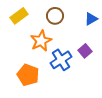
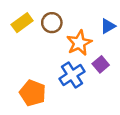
brown circle: (55, 16) -> (52, 23), moved
orange star: (41, 41) -> (79, 43), moved

